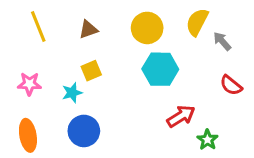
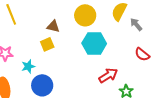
brown triangle: (88, 29) -> (53, 26), moved, turned 32
cyan star: (72, 93) -> (28, 66), moved

